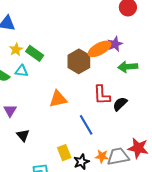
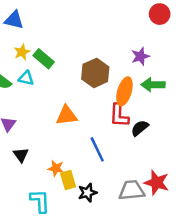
orange ellipse: (100, 49) -> (124, 91), moved, turned -50
orange star: (102, 156) -> (56, 168), moved

